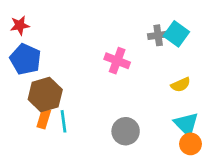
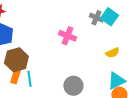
gray cross: (158, 35) -> (96, 18), turned 32
cyan triangle: (186, 124) -> (116, 81), turned 48

